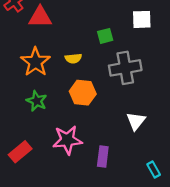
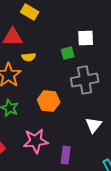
white square: (142, 19) -> (86, 38), moved
yellow semicircle: (73, 58) -> (29, 57), moved

